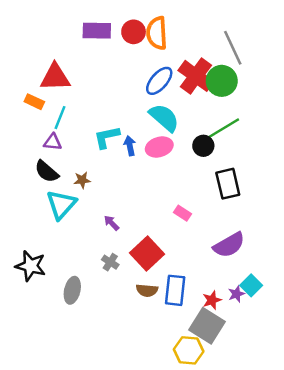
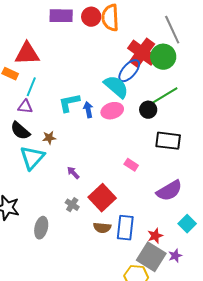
blue ellipse: (159, 81) -> (129, 71), moved
black rectangle: (228, 184) -> (168, 141), turned -70
purple star: (236, 294) -> (175, 256), moved

